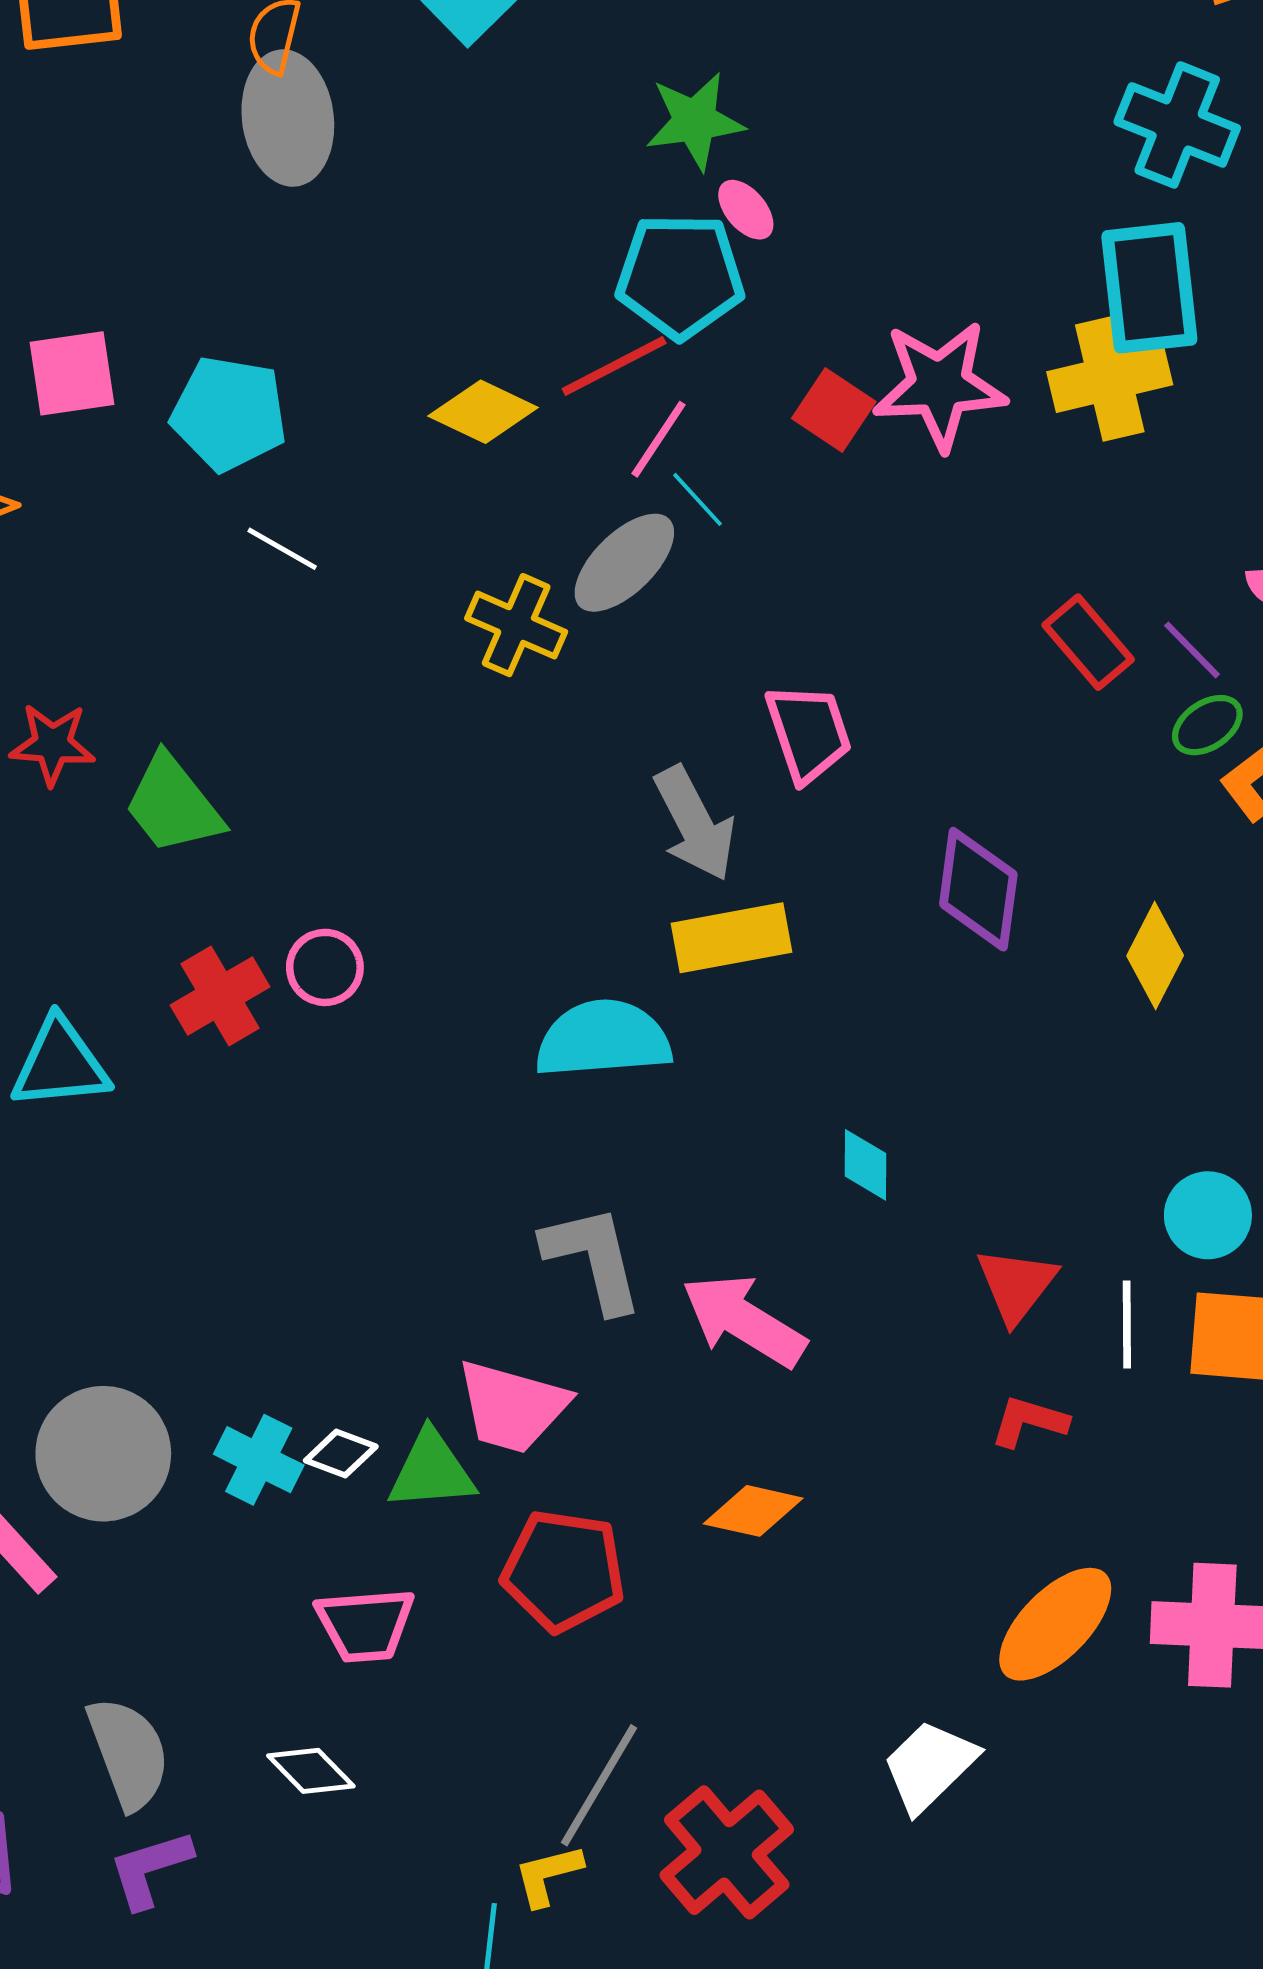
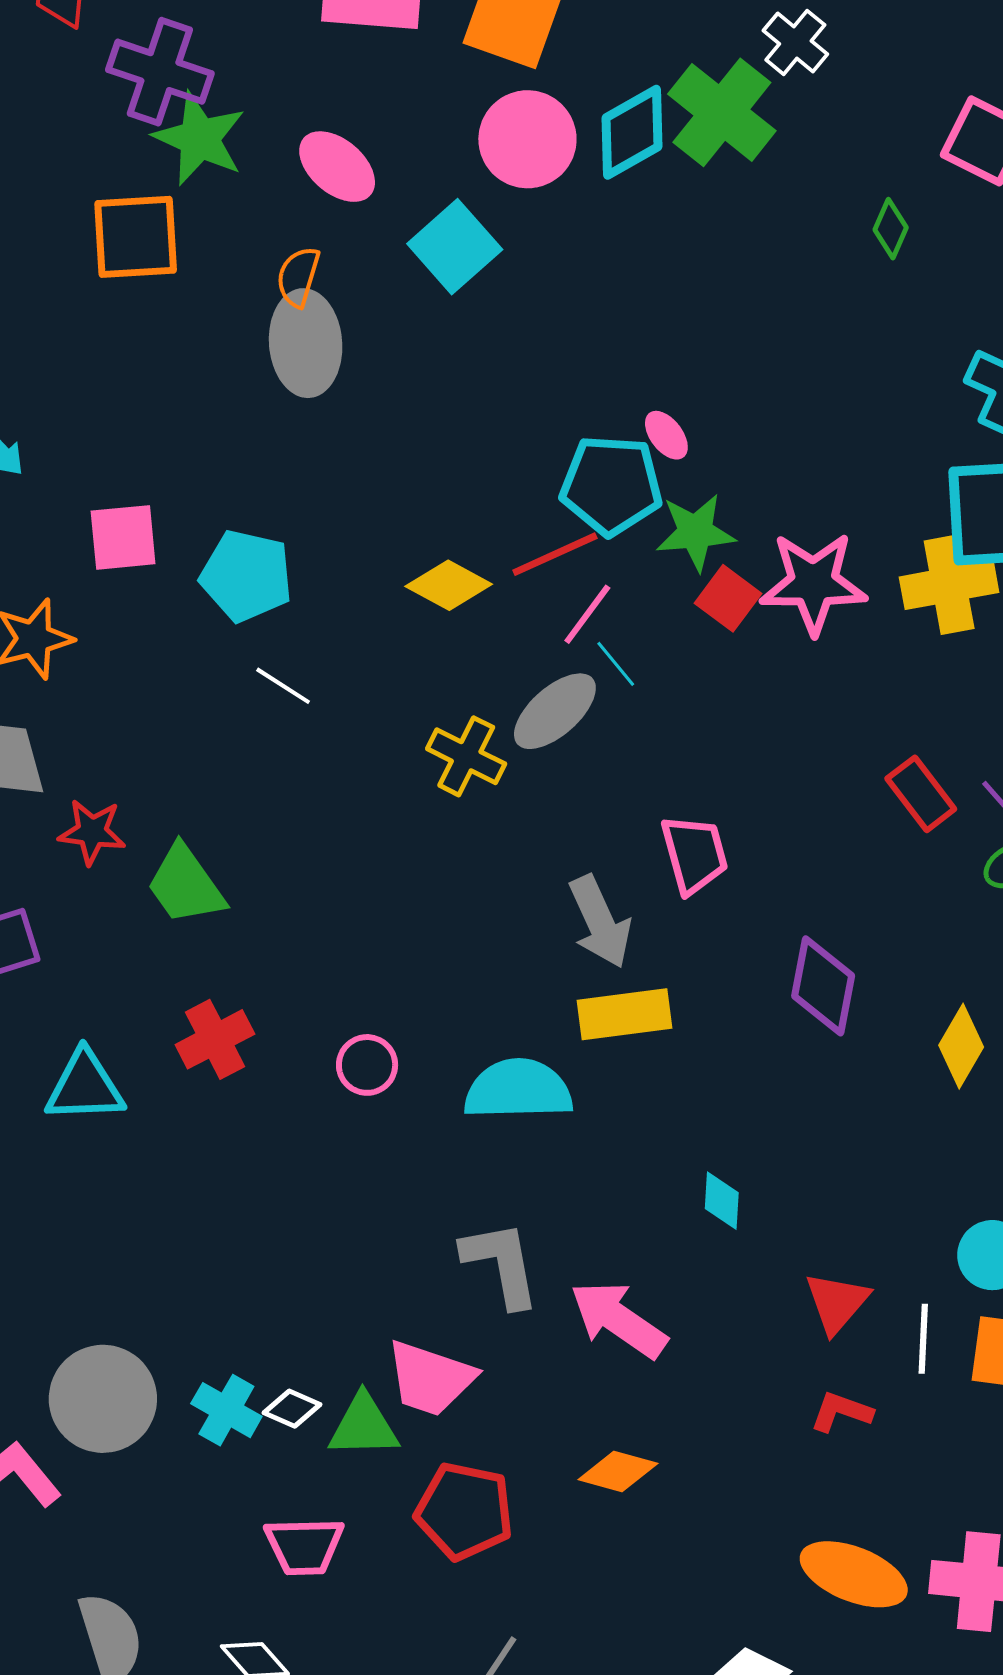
green star: (695, 121) -> (695, 532), moved
pink circle: (325, 967) -> (367, 1065), moved
orange ellipse: (1055, 1624) -> (854, 1574), turned 64

